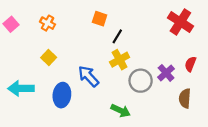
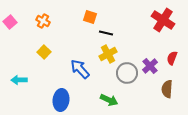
black line: (117, 36) -> (106, 33), turned 72
cyan arrow: (21, 88) -> (19, 80), size x0.7
blue ellipse: (62, 95) -> (61, 100), moved

